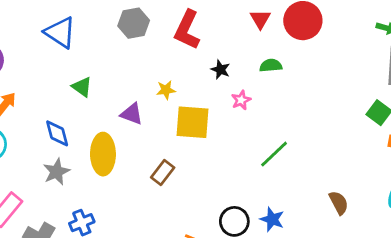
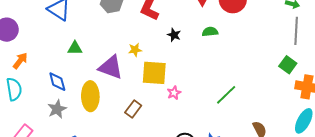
green triangle: (82, 87) -> (75, 48), turned -35
pink star: (241, 100) -> (174, 93), moved
purple triangle: (132, 114) -> (111, 67), size x1.5
green line: (274, 154) -> (226, 95), moved

